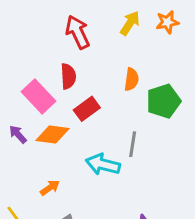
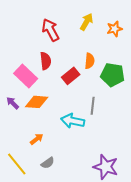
orange star: (167, 22) -> (115, 29), moved
green pentagon: (164, 101) -> (113, 75), turned 30
red rectangle: (87, 109) -> (71, 76), moved

